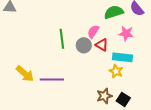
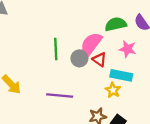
pink semicircle: (93, 32) -> (91, 44), size x1.6
purple line: (52, 79) -> (60, 95), moved

